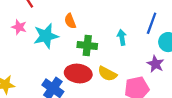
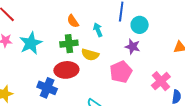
orange semicircle: (70, 21) -> (73, 21), moved
yellow semicircle: (107, 74) -> (90, 55), moved

